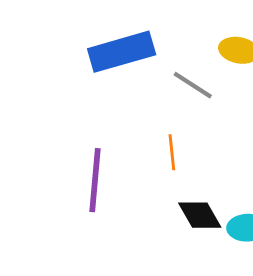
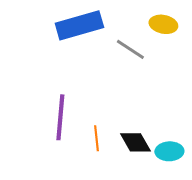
orange line: (172, 152) -> (96, 138), moved

